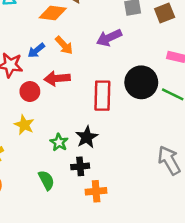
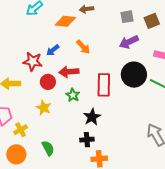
purple arrow: (109, 38) -> (129, 42), moved
orange arrow: (64, 45) -> (83, 47), moved
green star: (59, 142) -> (73, 95), moved
green semicircle: (46, 180) -> (48, 148), moved

